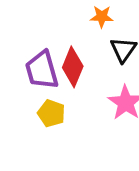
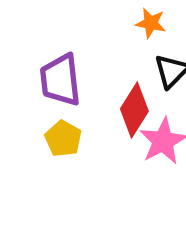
red diamond: (73, 67) -> (134, 110), moved

